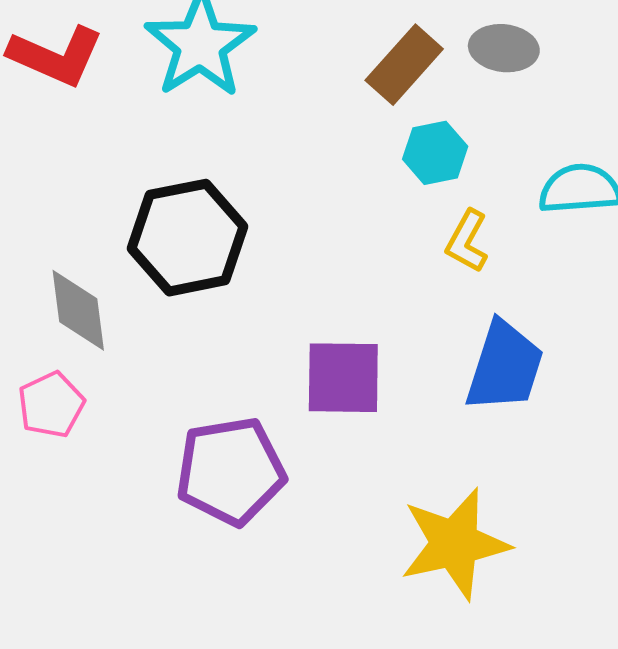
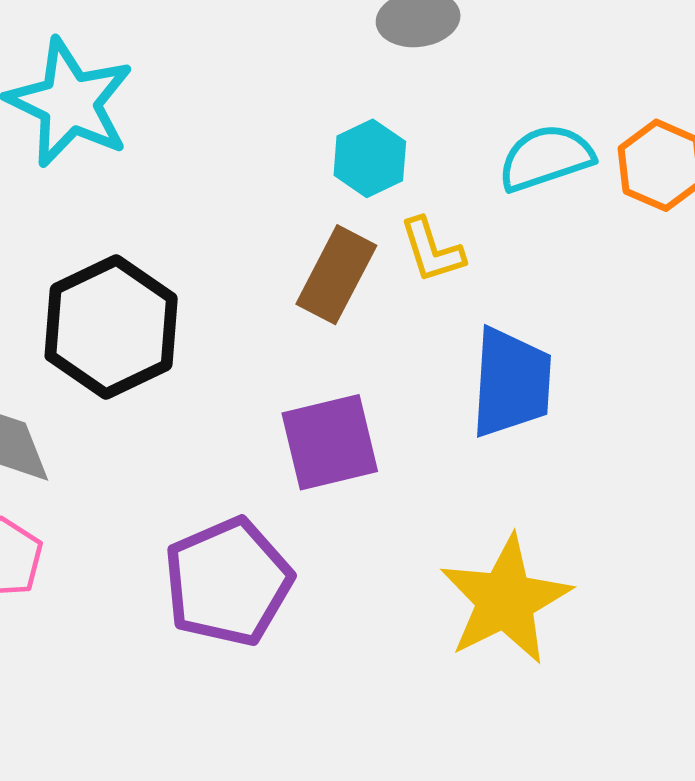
brown rectangle: (404, 65) -> (336, 275), moved
yellow L-shape: (467, 241) -> (432, 250), turned -32

